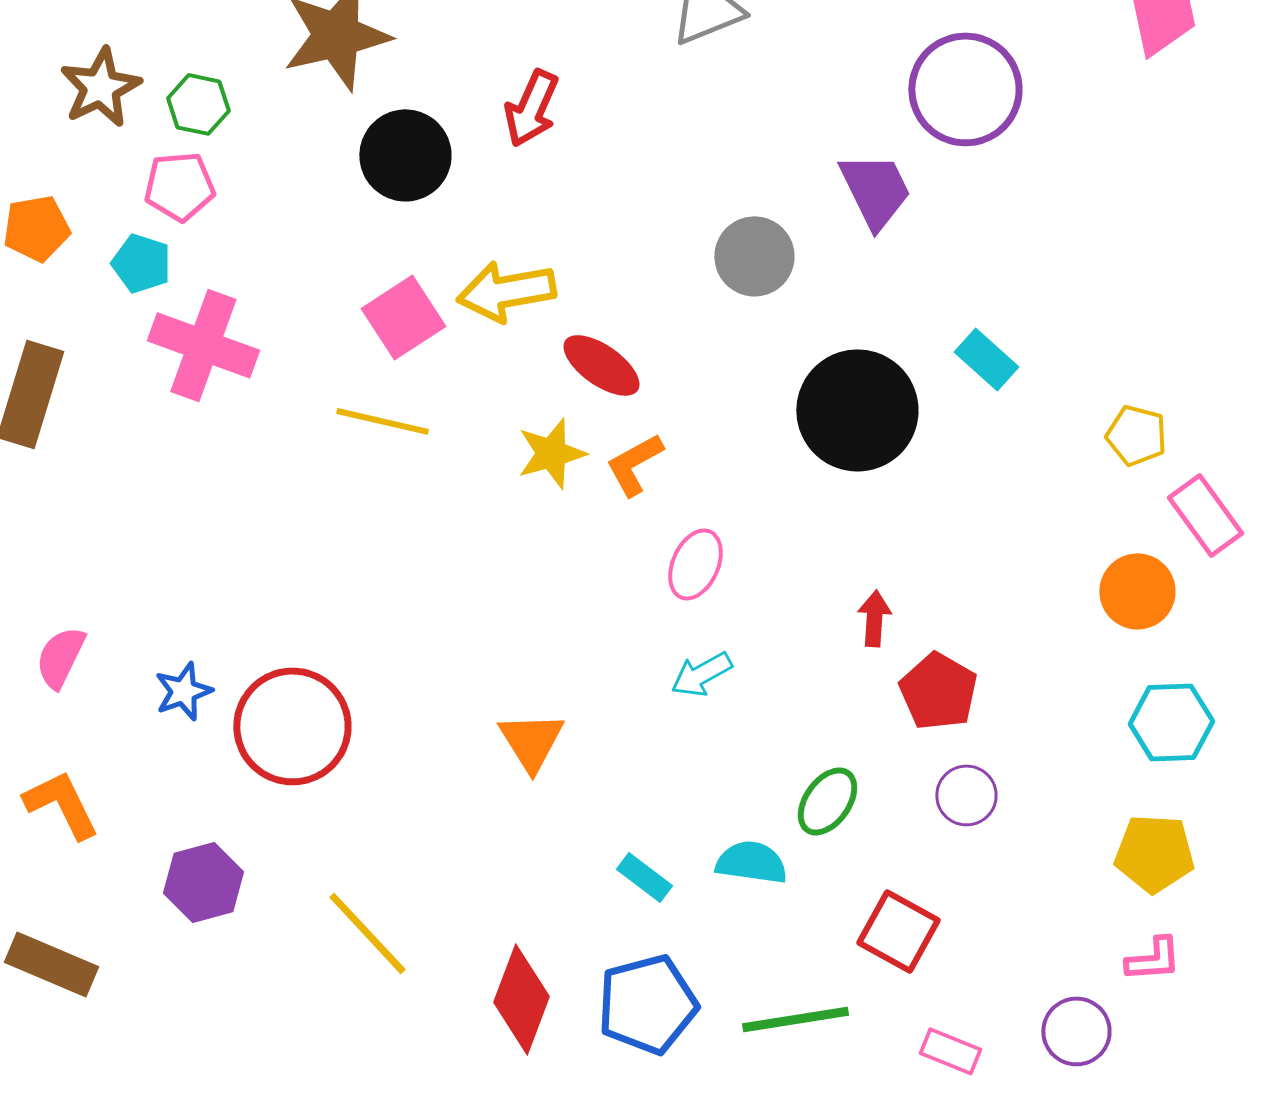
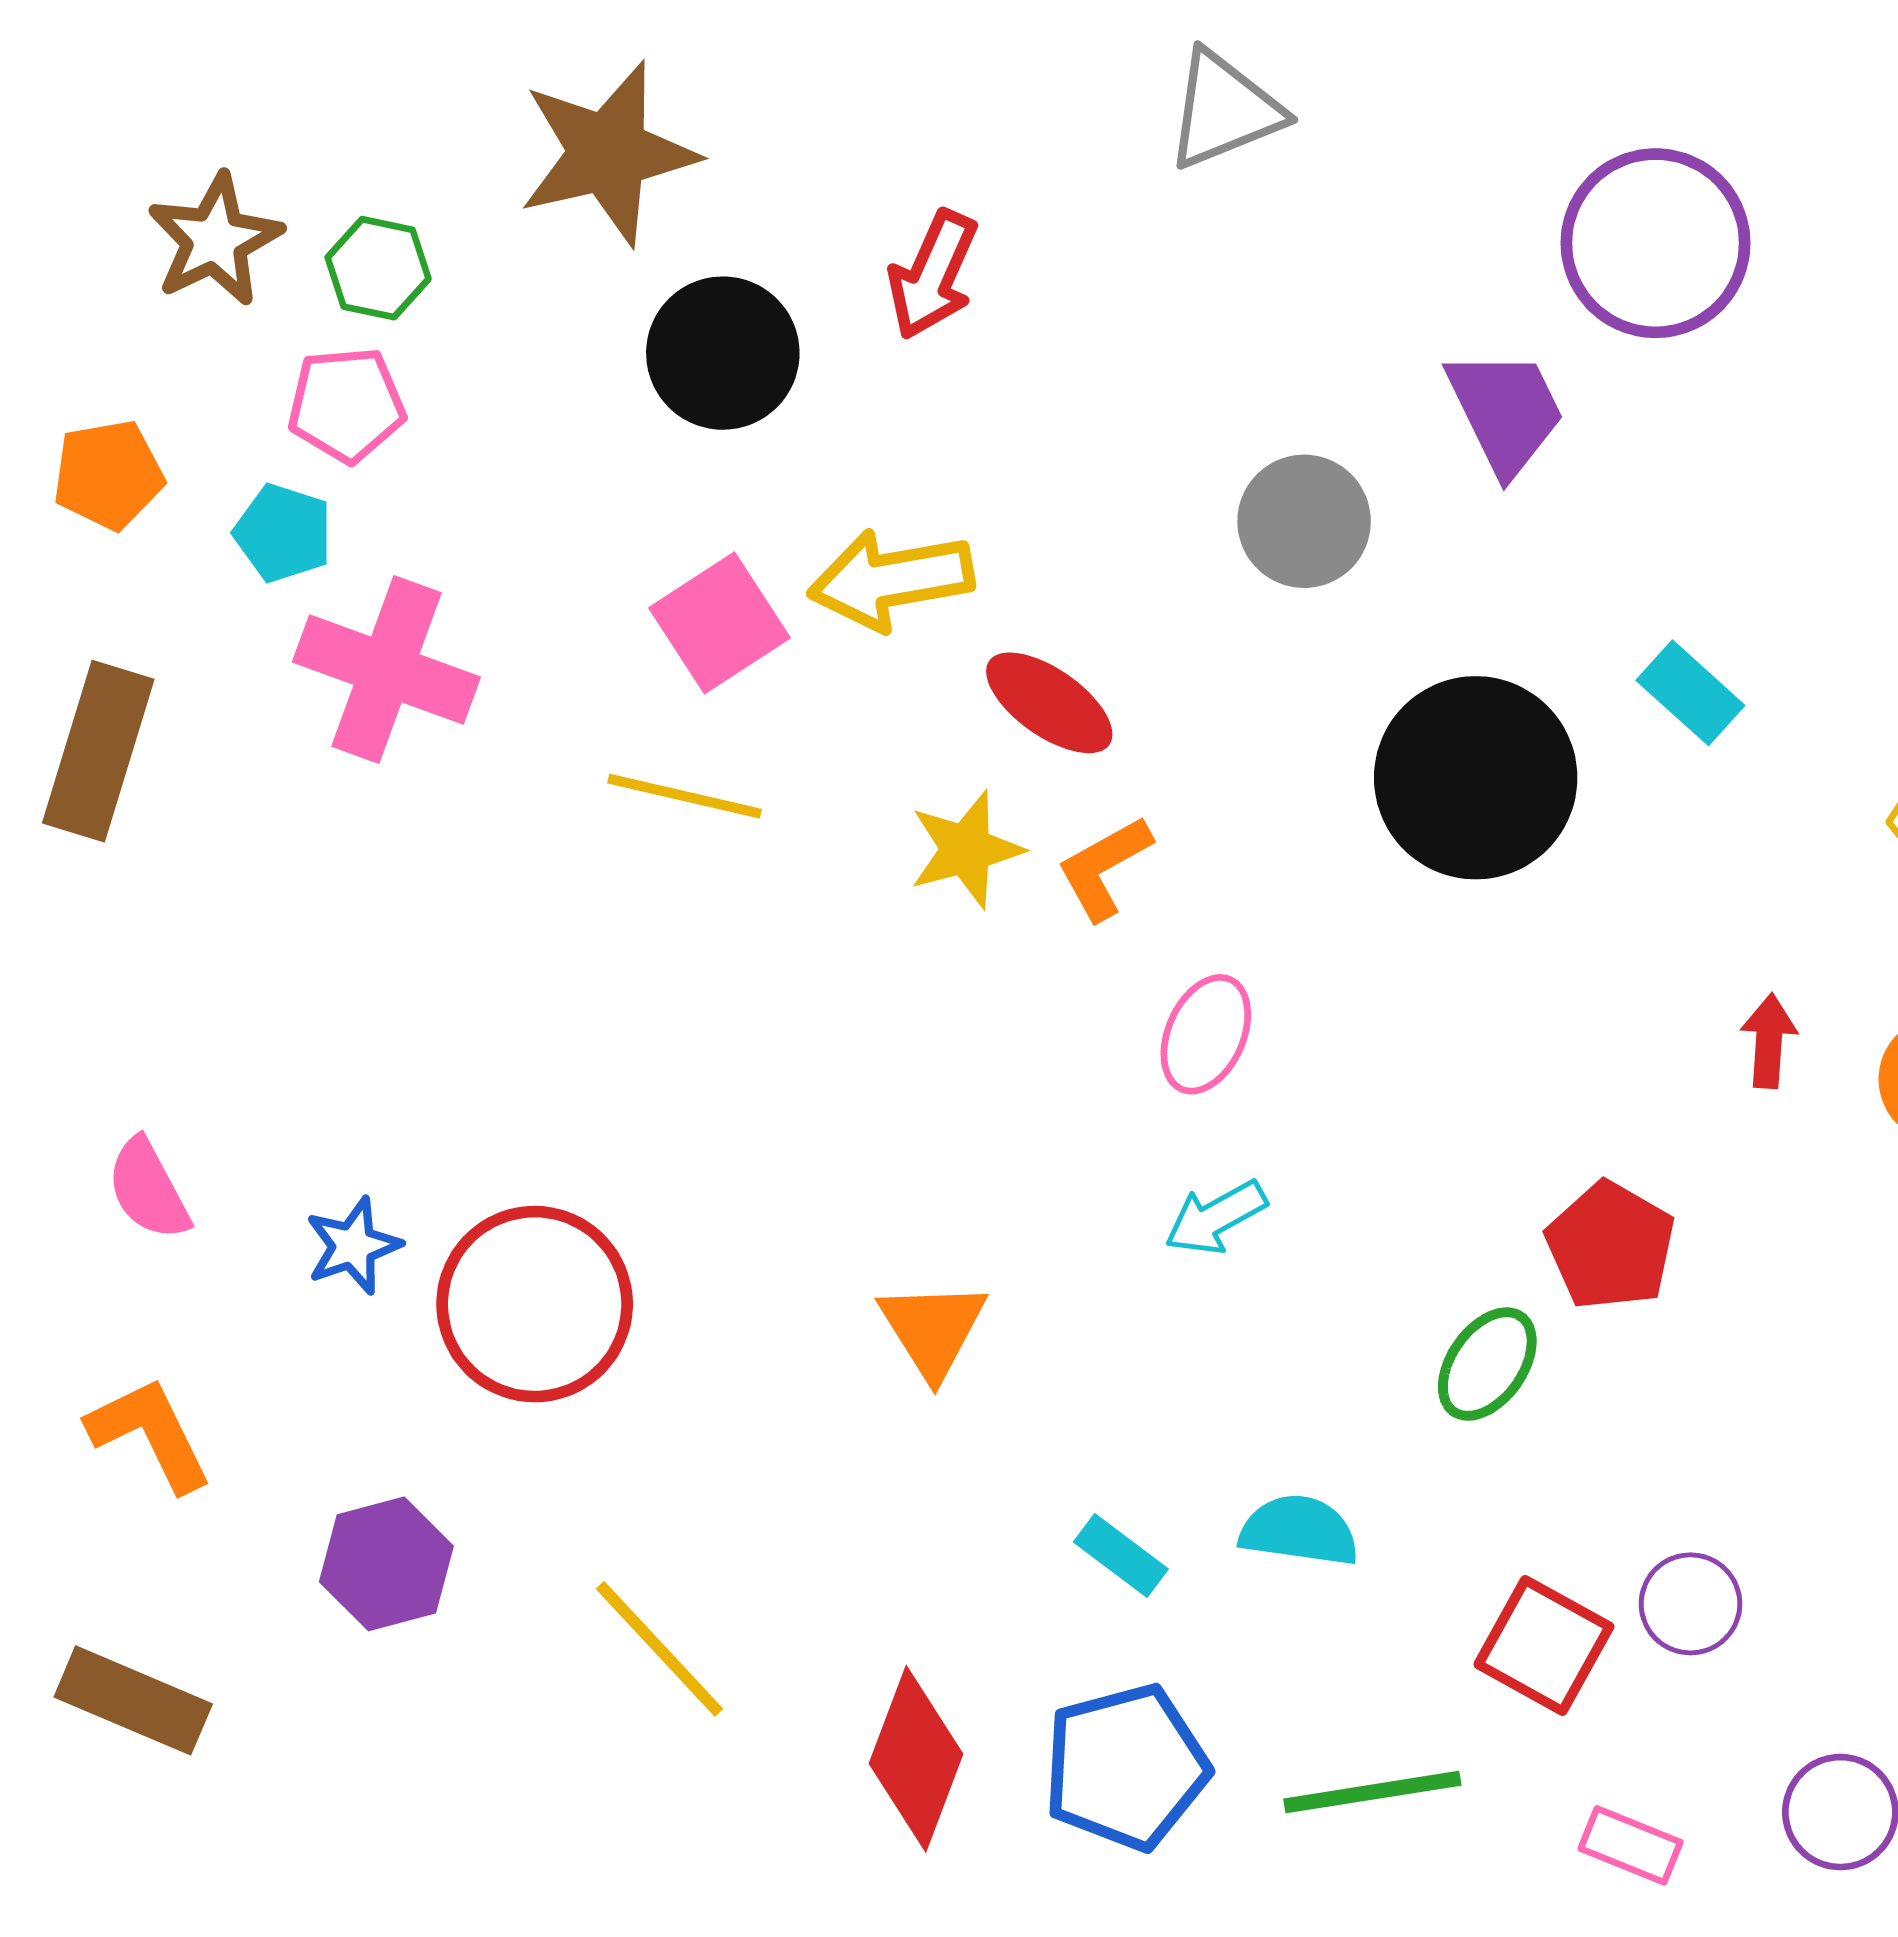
red arrow: (874, 618) -> (1769, 1041), moved
pink semicircle: (60, 657) -> (148, 1189), turned -54
purple circle: (966, 795) -> (1690, 1604), moved
green ellipse: (827, 801) -> (1487, 1364), moved

